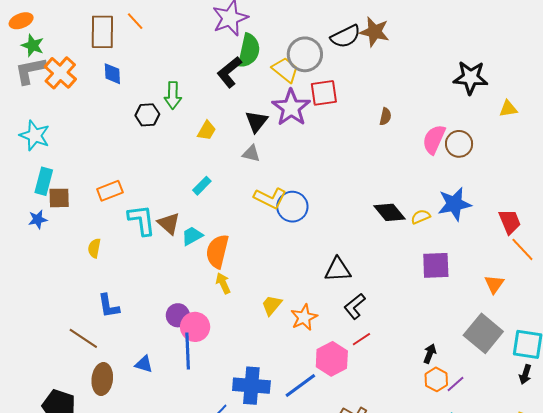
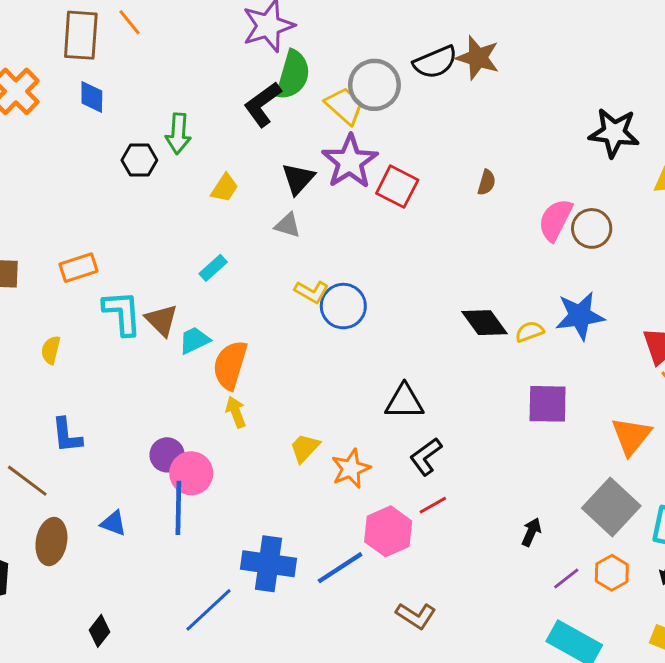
red square: (324, 93) -> (397, 187), moved, turned 32
yellow L-shape: (270, 198) -> (312, 292), size x0.7
orange triangle: (494, 284) -> (631, 436), size x1.4
orange hexagon: (436, 379) -> (612, 573), moved

